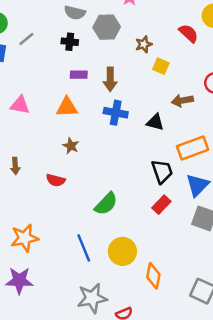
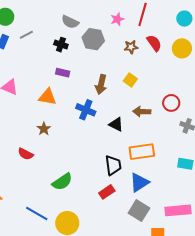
red semicircle: (189, 33) -> (154, 43), moved
brown star: (144, 44) -> (131, 47), moved
brown arrow: (110, 79) -> (101, 85), moved
blue line: (84, 248) -> (37, 214), turned -50

